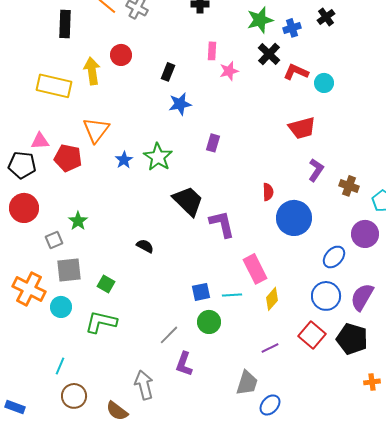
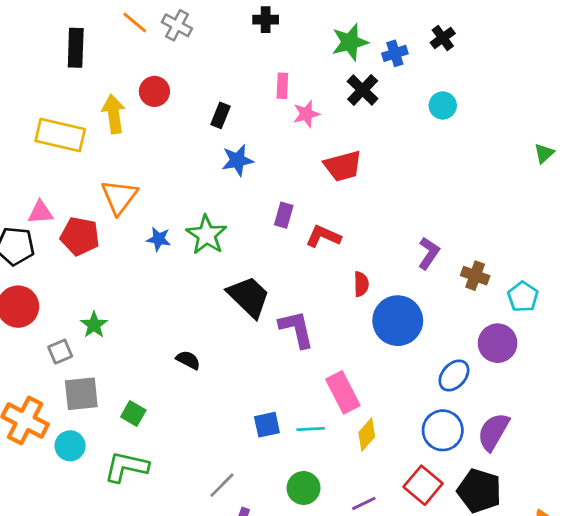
red L-shape: (296, 72) -> (323, 236), moved
cyan circle: (324, 83) -> (443, 105), moved
red trapezoid: (302, 128) -> (343, 166), moved
blue star: (124, 160) -> (159, 239), turned -30
green circle: (209, 322) -> (304, 488), moved

